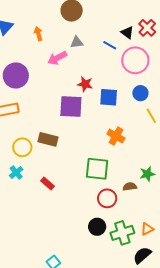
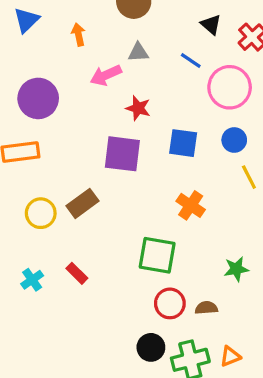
black triangle: (127, 33) -> (211, 25), moved
red star: (85, 84) -> (138, 108), moved
brown rectangle: (48, 139) -> (82, 203), turned -54
cyan cross: (16, 173) -> (32, 280), moved
brown semicircle: (130, 187) -> (206, 308), moved

